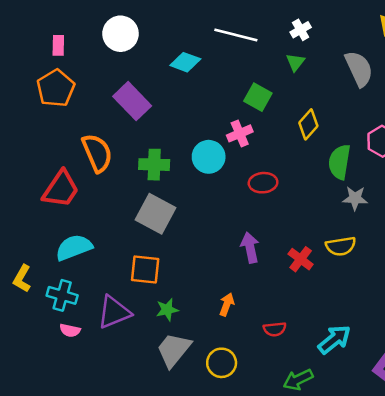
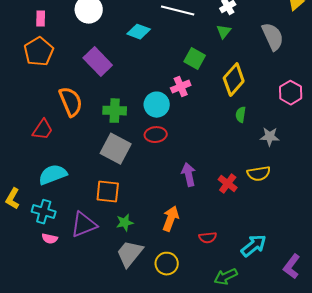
yellow diamond: (308, 124) -> (234, 80), size x1.4
green semicircle: (339, 162) -> (241, 115), moved, size x0.6
red ellipse: (263, 183) -> (156, 135), moved
red trapezoid: (61, 189) -> (43, 130), size x0.7
orange arrow: (227, 304) -> (171, 219), size x1.4

